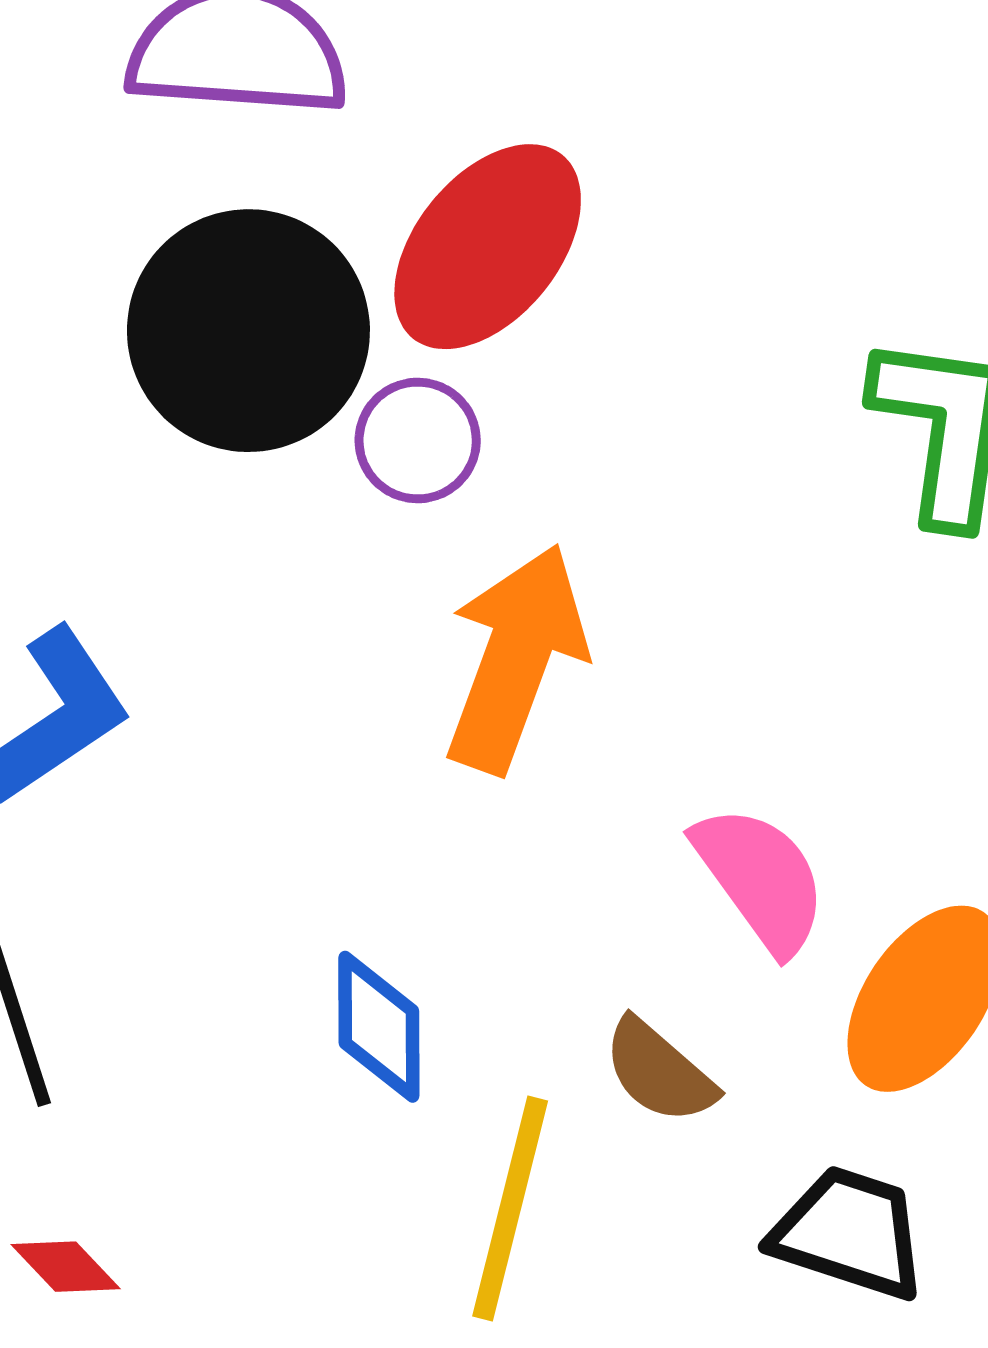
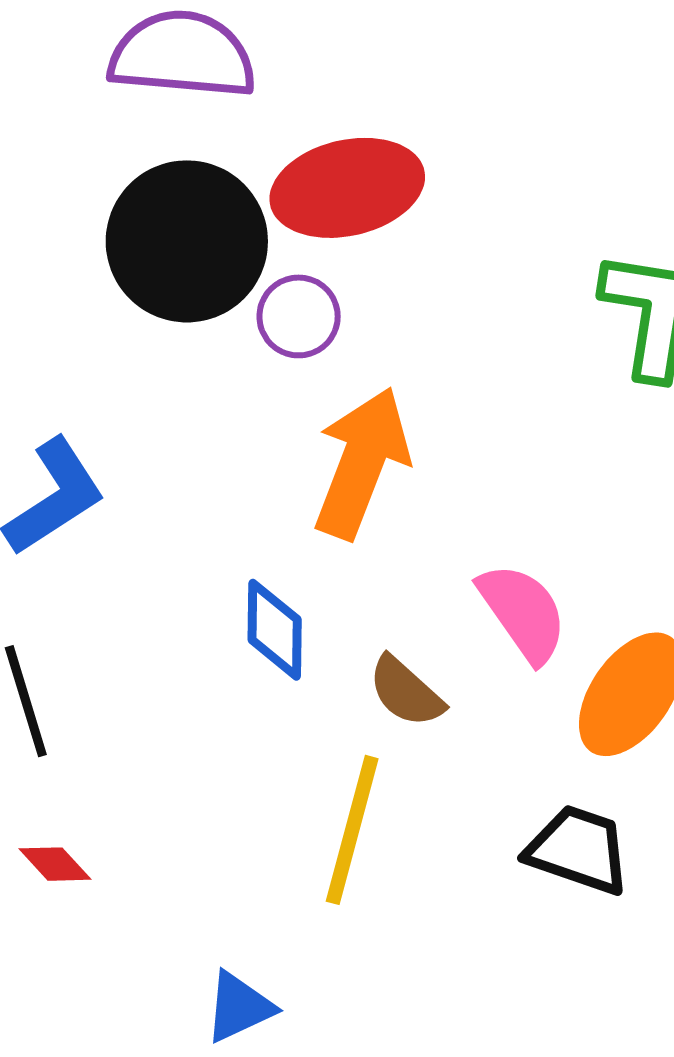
red ellipse: (488, 247) -> (347, 188), turned 37
blue diamond: (379, 1027) -> (275, 630), moved
brown semicircle: (659, 1071) -> (406, 692), moved

